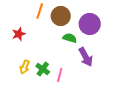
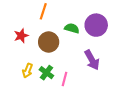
brown circle: (61, 16) -> (49, 42), moved
green semicircle: (70, 38) -> (72, 28), moved

